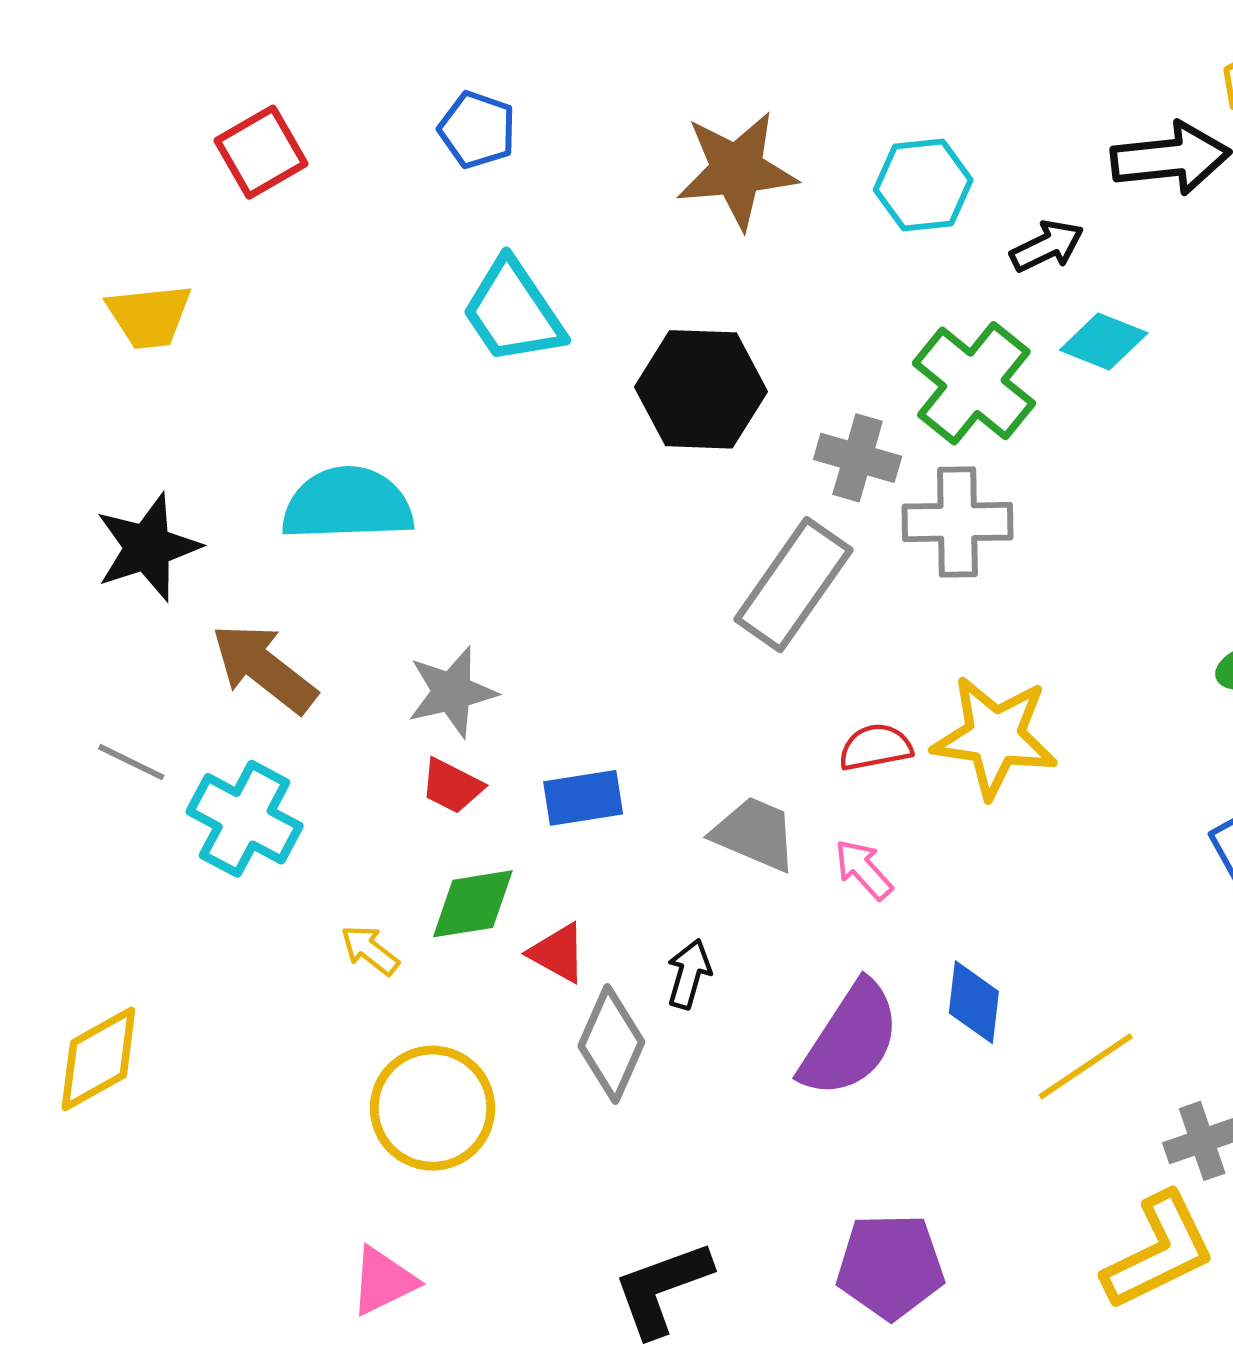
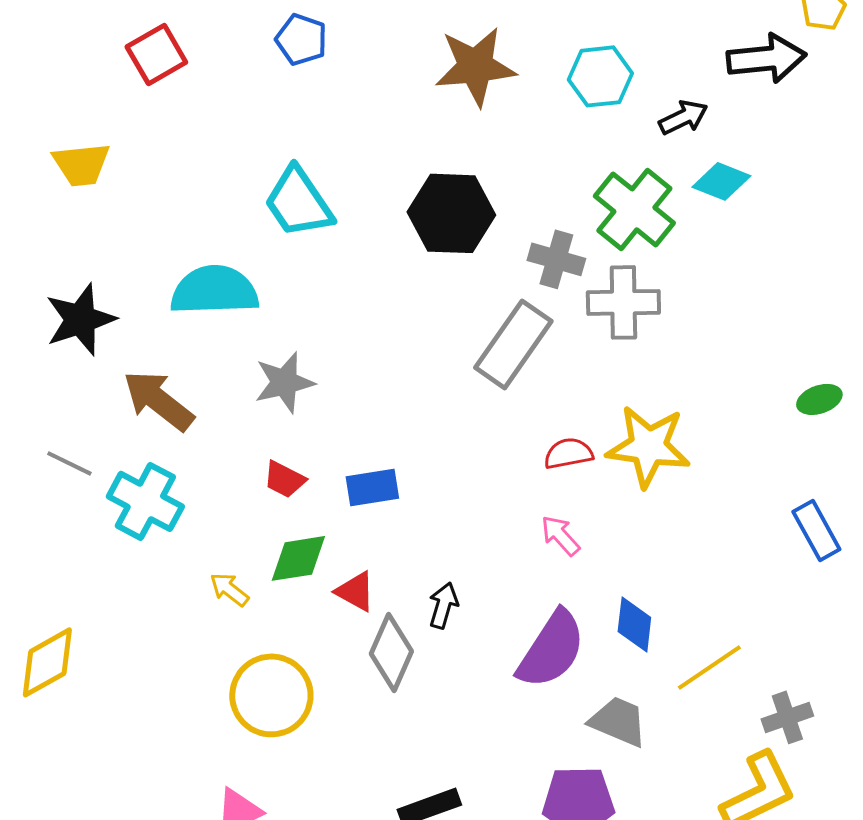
cyan trapezoid: (513, 312) -> (298, 202), moved
gray star: (452, 692) -> (284, 382), moved
gray trapezoid: (755, 834) -> (618, 721), moved

